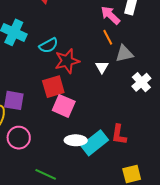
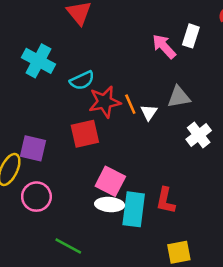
orange line: (108, 37) -> (130, 104), moved
pink square: (64, 106) -> (110, 181), moved
cyan rectangle: (95, 143) -> (134, 209), turned -48

